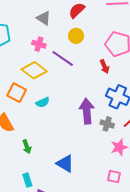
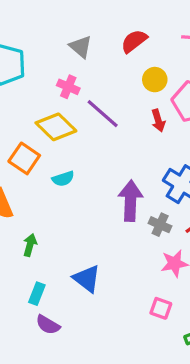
yellow circle: (76, 36) -> (155, 80), moved
red arrow: (105, 67) -> (158, 120), moved
green arrow: (27, 147) -> (30, 245), turned -152
cyan rectangle: (27, 180) -> (37, 294), moved, turned 32

